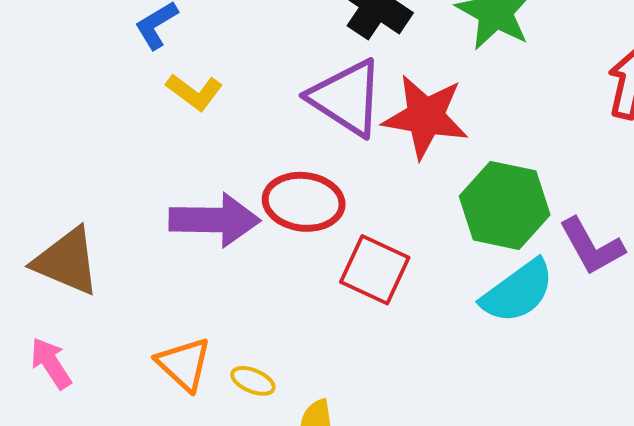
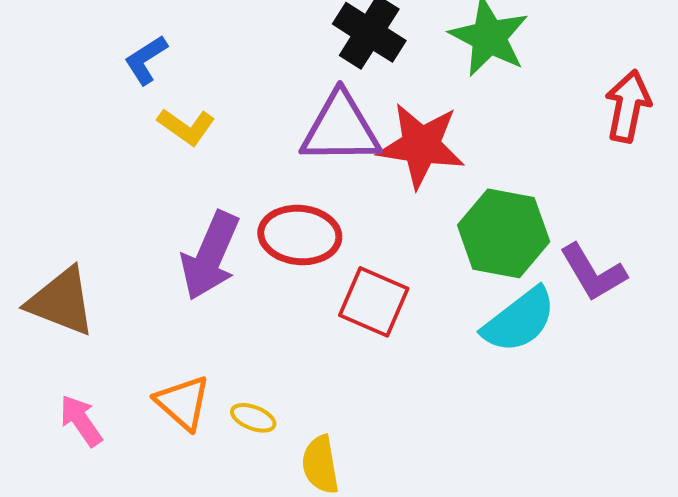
purple triangle: (346, 98) -> (340, 128), turned -32
purple arrow: (215, 220) -> (210, 256), turned 114
pink arrow: (51, 363) -> (81, 421), moved

